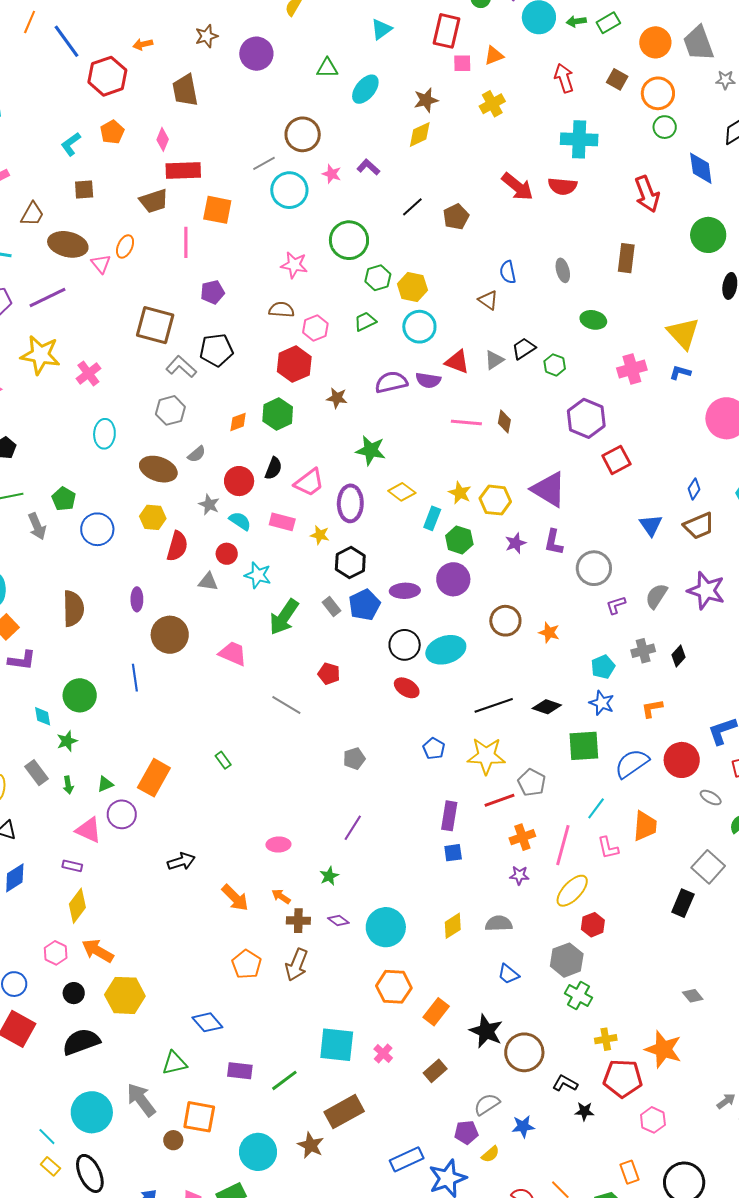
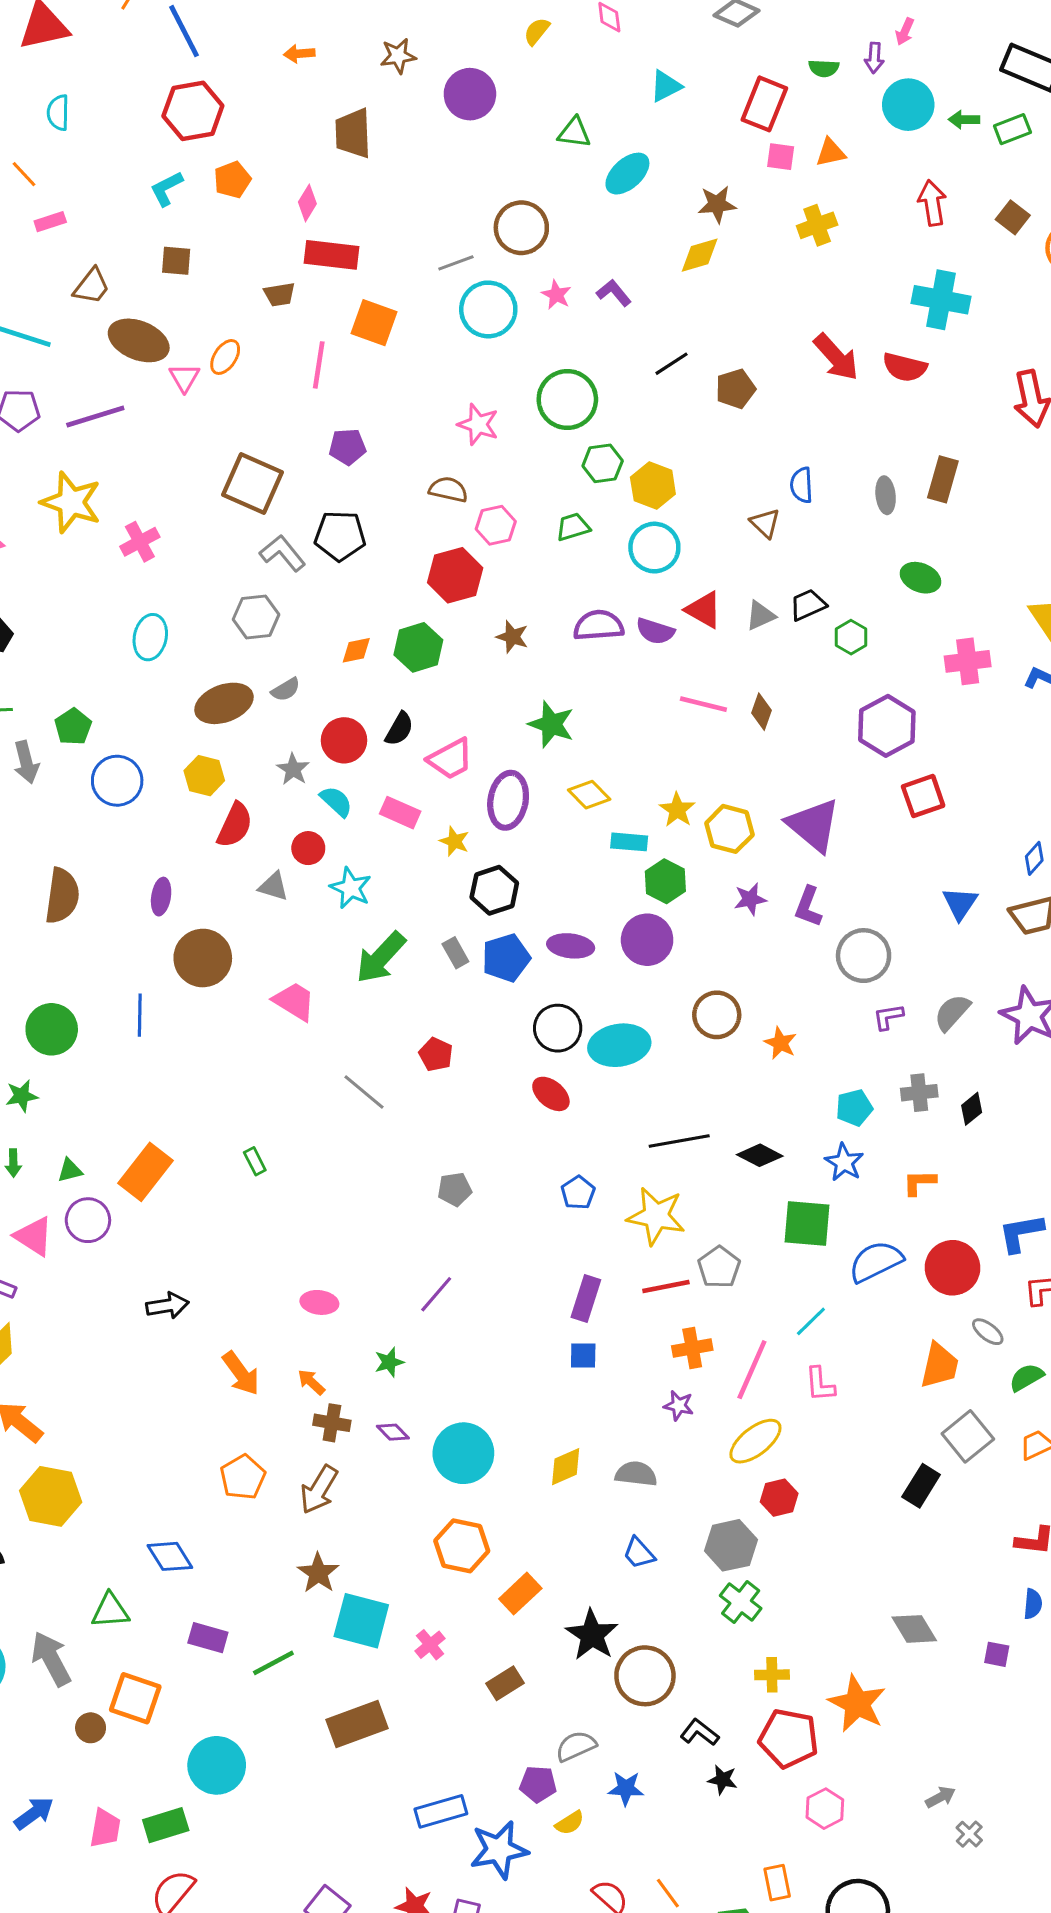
red hexagon: (107, 76) -> (193, 111), moved
brown trapezoid: (154, 201) -> (279, 294), size x0.7
brown rectangle: (626, 258) -> (943, 479), moved
brown ellipse: (158, 469) -> (224, 703), turned -48
cyan rectangle: (432, 518) -> (629, 842), turned 65
orange trapezoid: (645, 826) -> (939, 1365), moved
gray diamond: (693, 996) -> (914, 1629), size x1.4
brown star: (311, 1145) -> (318, 1573), moved

